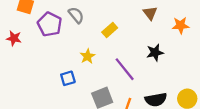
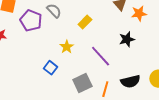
orange star: (181, 25) -> (139, 13), moved
blue square: (68, 78) -> (51, 68), turned -32

